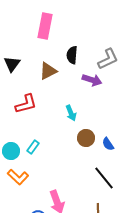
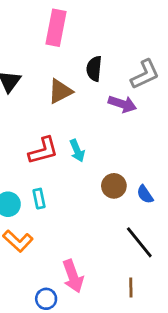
red L-shape: (26, 104) -> (43, 151), moved
cyan arrow: (71, 113) -> (77, 151), moved
cyan rectangle: (33, 147) -> (39, 199), turned -48

